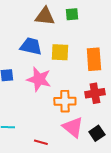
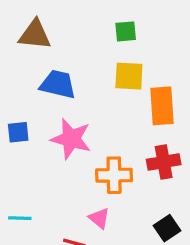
brown triangle: (45, 16) -> (35, 35), moved
yellow square: (60, 52) -> (129, 76), moved
pink triangle: (73, 127) -> (99, 218), moved, size x0.6

